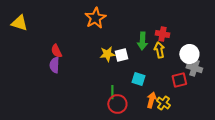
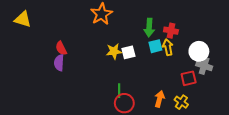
green arrow: (142, 41) -> (149, 28), moved
cyan square: (138, 79) -> (155, 46), moved, turned -32
yellow cross: (163, 103) -> (181, 102), moved

